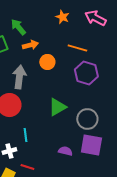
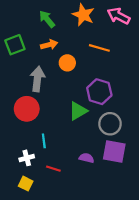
orange star: (62, 17) -> (83, 15), size x1.5
green arrow: (18, 27) -> (47, 19), moved
purple hexagon: (86, 73) -> (99, 92), moved
red line: (27, 167) -> (53, 169), moved

